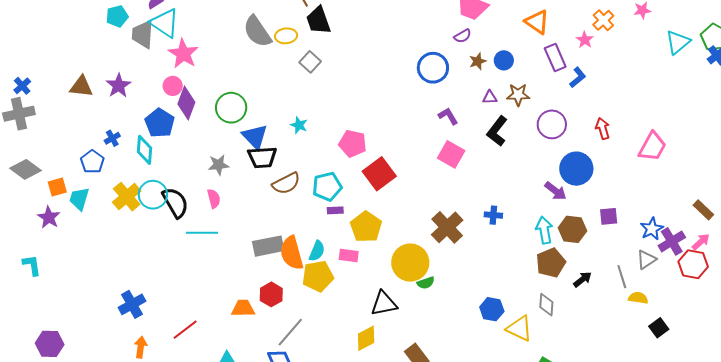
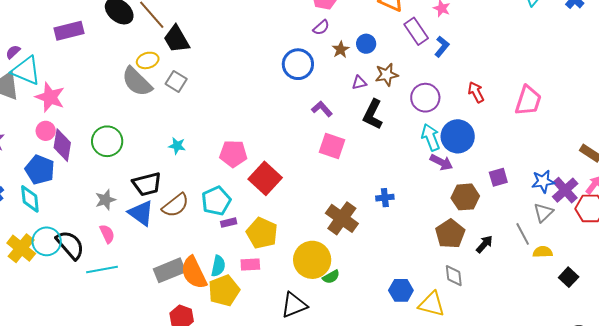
gray semicircle: (257, 32) -> (137, 82), moved
blue triangle: (255, 137) -> (141, 213), moved
blue star: (652, 229) -> (543, 181), turned 30
cyan arrow: (544, 230) -> (431, 137), moved

